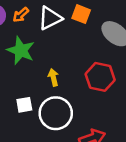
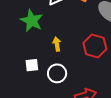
white circle: (56, 113) -> (57, 73), size x0.7

